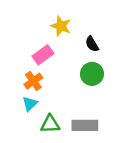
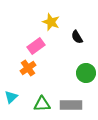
green circle: (92, 74) -> (86, 73), moved
cyan triangle: (30, 104) -> (11, 97), moved

